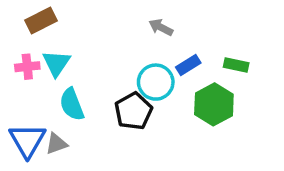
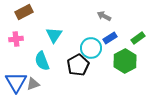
gray arrow: (161, 27) -> (104, 16), moved
cyan triangle: (56, 63) -> (54, 35), moved
green rectangle: (236, 65) -> (138, 38), turned -48

